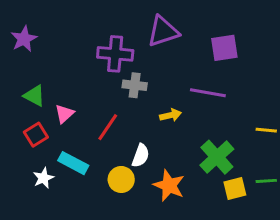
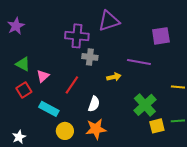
purple square: (224, 48) -> (161, 36), moved
white star: (43, 178) -> (19, 137), moved
yellow circle: (121, 179) -> (65, 131), moved
orange star: (169, 185) -> (96, 129), moved, turned -30

